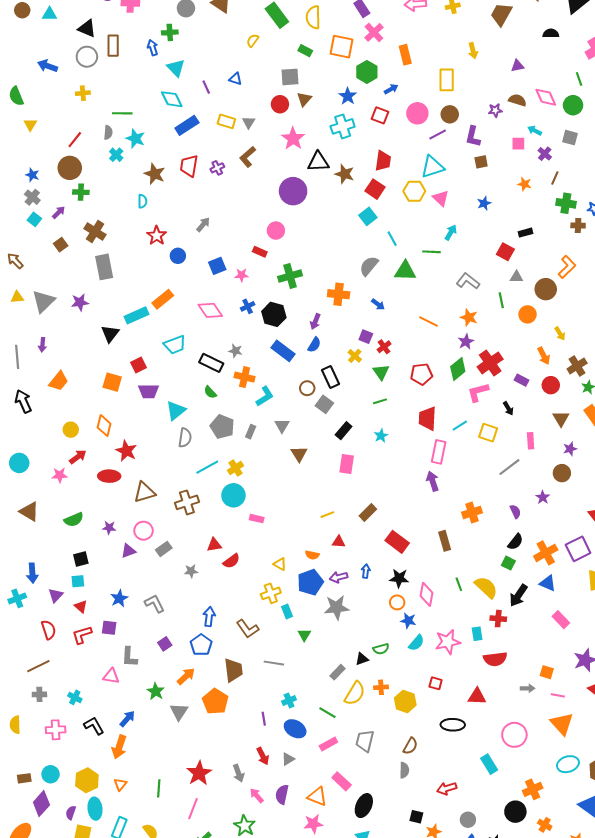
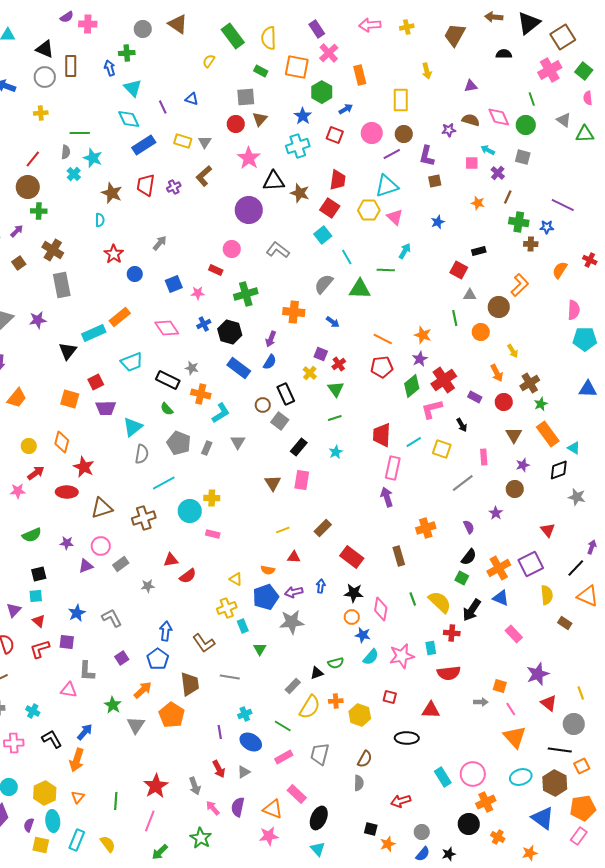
gray L-shape: (468, 281) -> (278, 250), moved
red pentagon: (421, 374) -> (382, 367), moved
brown triangle: (299, 454) -> (273, 483), moved
yellow cross: (235, 468) -> (212, 498), moved, turned 35
pink line: (558, 695) -> (511, 709), turned 48
pink circle: (514, 735) -> (473, 774), moved

